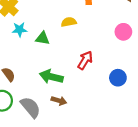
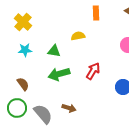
cyan star: (20, 30) -> (25, 50), moved
green arrow: (51, 77) -> (59, 74), moved, turned -30

